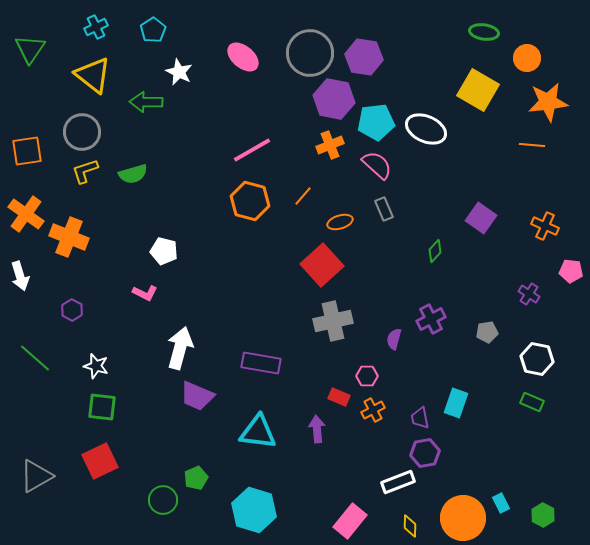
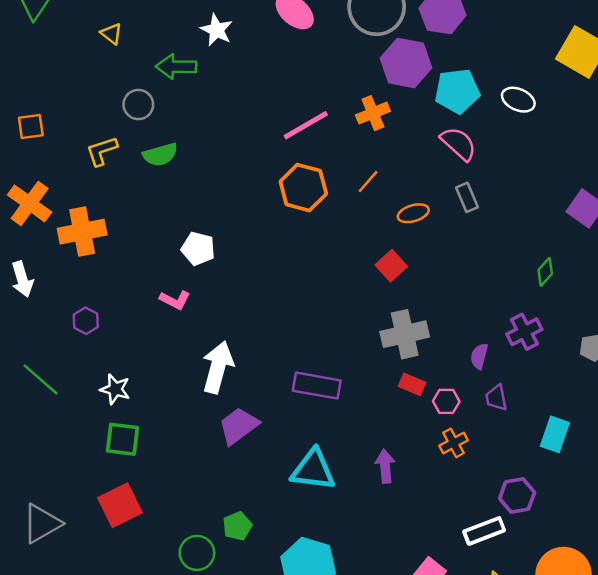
yellow triangle: (93, 75) -> (111, 34), size x0.5
white ellipse: (426, 129) -> (518, 100), size x0.7
gray circle: (82, 132) -> (138, 105), moved, size x0.7
orange cross: (330, 145) -> (373, 113), moved
orange square: (27, 151) -> (31, 127), size x0.7
orange cross: (69, 237) -> (82, 232), turned -33
green diamond: (435, 251) -> (545, 272), moved
red square: (322, 265) -> (391, 266), size x0.6
purple trapezoid: (197, 396) -> (239, 426), turned 120
red rectangle: (339, 397) -> (412, 384), moved
purple trapezoid: (420, 418) -> (496, 398), moved

